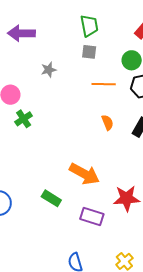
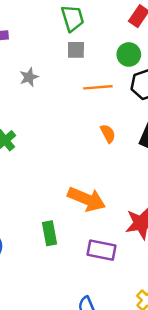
green rectangle: (51, 198) -> (50, 233), turned 54

